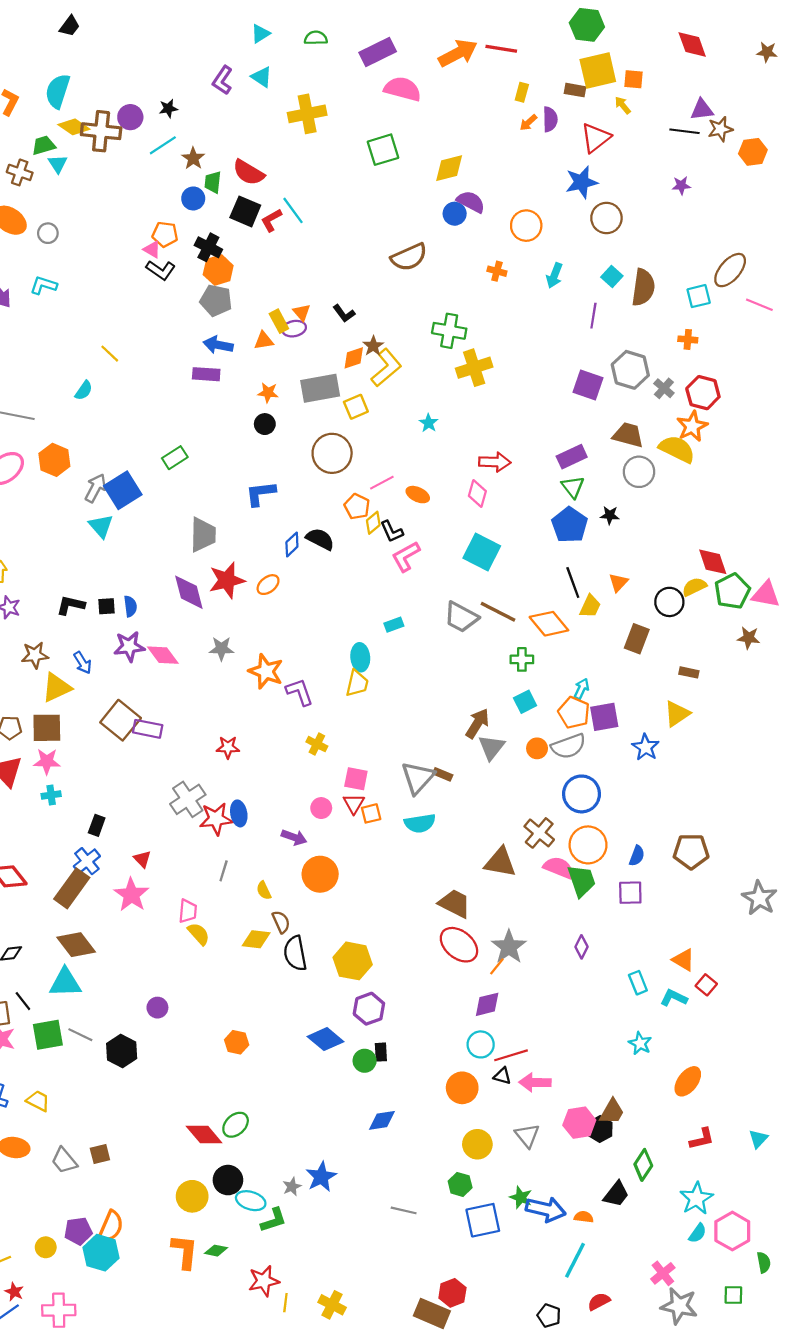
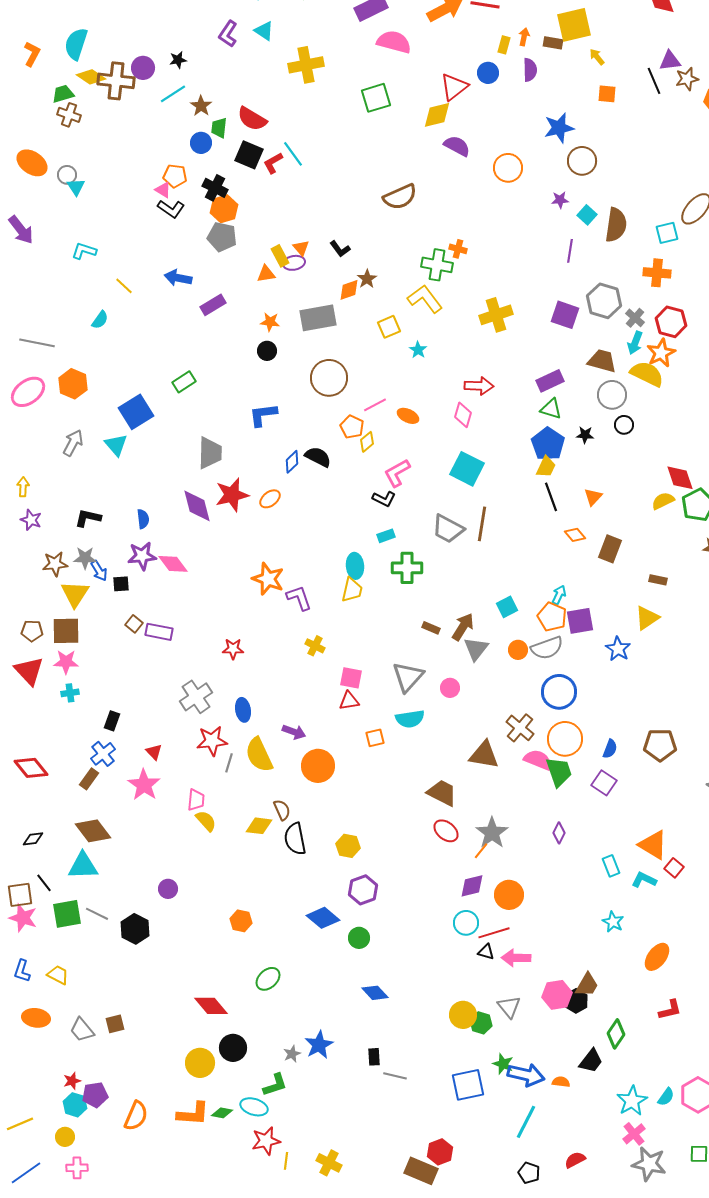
orange square: (634, 79) -> (607, 94), moved
orange arrow: (528, 123) -> (524, 37), moved, turned 144
black line: (685, 131) -> (654, 81), turned 60
red triangle: (596, 138) -> (454, 87), moved
cyan triangle: (58, 164) -> (76, 187), moved
brown cross: (20, 172) -> (69, 115), moved
purple star: (681, 185) -> (560, 200), moved
blue circle: (455, 214) -> (488, 73), moved
orange cross: (497, 271) -> (458, 249), moved
cyan arrow: (554, 275) -> (635, 343), moved
cyan L-shape: (44, 285) -> (84, 251), moved
orange cross: (688, 339) -> (657, 273), size x1.5
blue arrow: (218, 345) -> (178, 278), moved
yellow L-shape: (386, 368) -> (425, 299), moved, turned -87
yellow cross: (474, 368) -> (496, 315), moved
purple rectangle: (206, 374) -> (213, 305), turned -35
yellow square: (356, 407) -> (389, 327), moved
green triangle: (573, 487) -> (551, 409), turned -35
gray arrow: (96, 488) -> (73, 443), moved
black L-shape: (392, 531) -> (384, 499), moved, turned -40
black circle: (669, 602) -> (624, 425), moved, size x0.7
black square: (106, 606) -> (121, 584), moved
yellow trapezoid: (590, 606) -> (546, 467), moved
brown line: (498, 612) -> (482, 524), turned 72
orange diamond: (549, 624) -> (575, 535), moved, size x0.6
gray star: (221, 649) -> (85, 558), moved
green cross: (522, 659) -> (407, 568), moved, size x1.4
yellow triangle: (57, 688) -> (75, 594), turned -32
brown square: (121, 720) -> (134, 624), size x0.5
brown rectangle: (443, 774) -> (431, 628), moved
red triangle: (354, 804) -> (349, 701), turned 50
pink circle: (321, 808) -> (450, 688), moved
orange square: (371, 813) -> (375, 738), moved
red star: (216, 819) -> (212, 741), moved
brown rectangle: (72, 888) -> (89, 779), size x0.6
yellow semicircle: (264, 890) -> (259, 755), moved, size x2.0
purple square: (630, 893) -> (604, 783), turned 35
red ellipse: (459, 945) -> (446, 831), size x0.7
orange triangle: (683, 960) -> (653, 845), size x1.4
yellow hexagon: (353, 961) -> (348, 846), size x0.7
black rectangle: (381, 1052) -> (374, 1057), moved
orange circle: (462, 1088) -> (509, 895), moved
blue diamond: (382, 1120) -> (375, 993), turned 56
green ellipse: (236, 1125) -> (268, 979), moved
green hexagon: (460, 1184) -> (481, 1023), moved
cyan star: (696, 1198) -> (632, 1101), moved
cyan ellipse: (251, 1201) -> (254, 1107), moved
orange semicircle: (111, 1227) -> (136, 1116), moved
yellow circle: (46, 1247) -> (65, 1137), moved
orange L-shape: (185, 1252) -> (193, 1114), turned 88
cyan hexagon: (101, 1253) -> (75, 1105), moved, size x0.7
cyan line: (575, 1260) -> (526, 1122), moved
red star: (14, 1292) -> (72, 1081), moved, turned 30
pink cross: (59, 1310) -> (77, 1168), size x0.7

